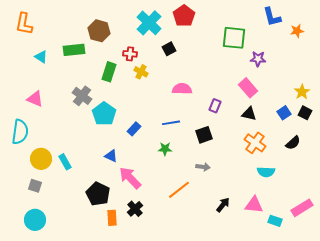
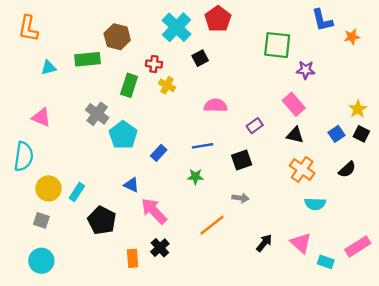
cyan triangle: (41, 57) -> (48, 68), turned -48
purple rectangle: (215, 106) -> (255, 126), turned 32
cyan rectangle: (65, 162) -> (77, 192), turned 63
black pentagon: (98, 194) -> (102, 220), moved
pink triangle: (254, 205) -> (301, 243), turned 36

